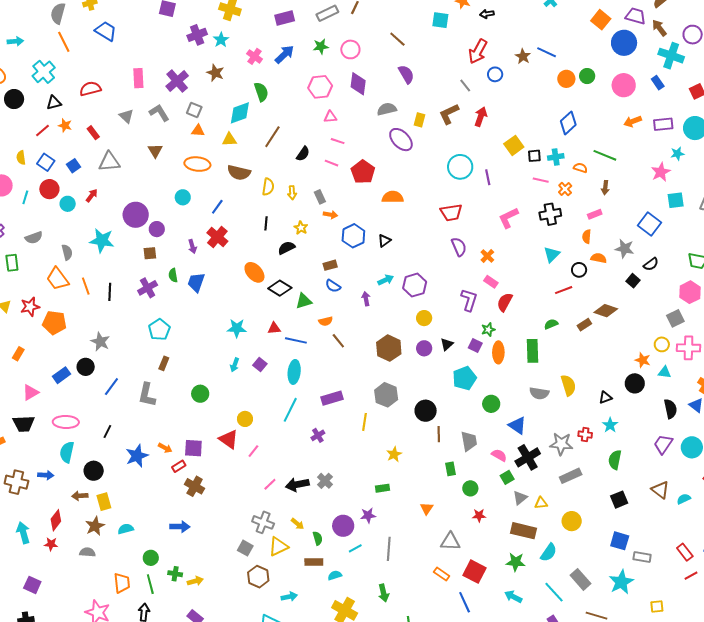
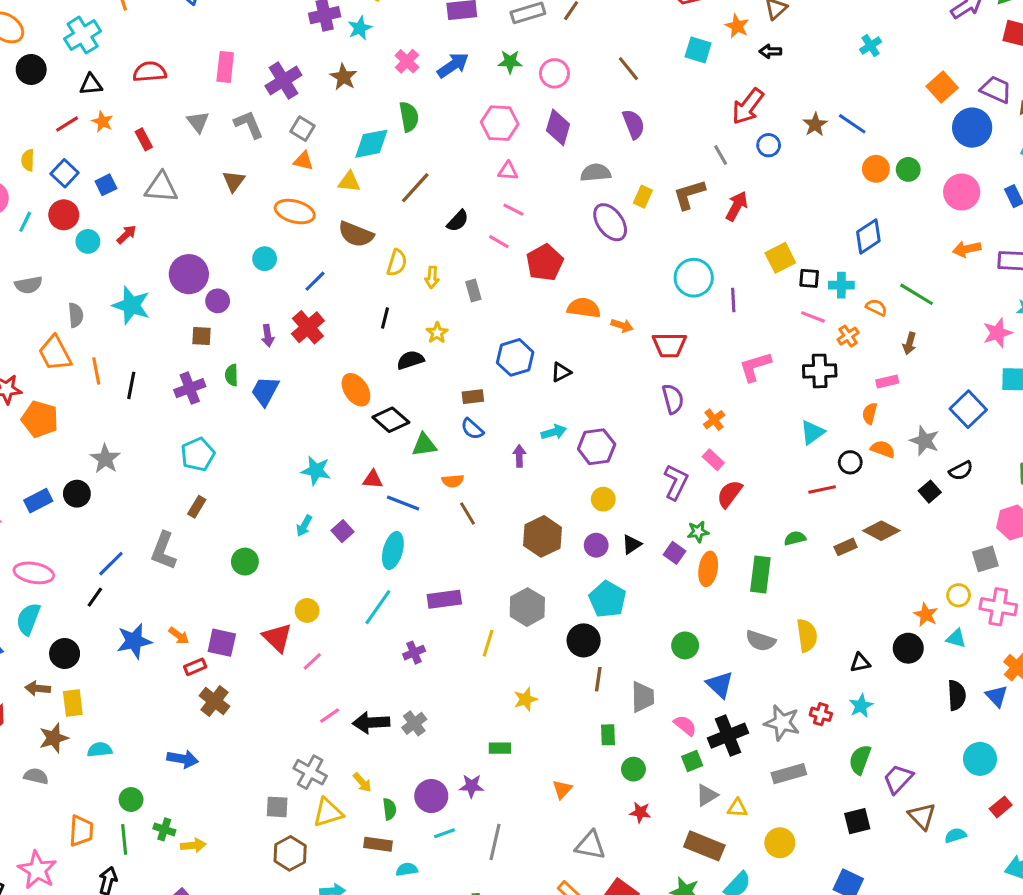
orange arrow: (330, 215) -> (622, 326), moved
cyan pentagon: (465, 378) -> (607, 599), moved, turned -30
blue line: (111, 387) -> (111, 564), moved
purple trapezoid: (663, 444) -> (898, 779), moved
gray square: (245, 548) -> (277, 807), turned -35

